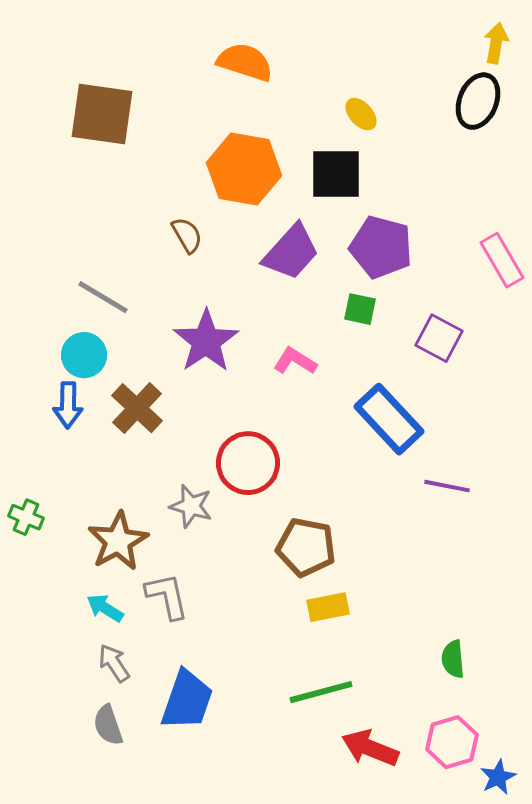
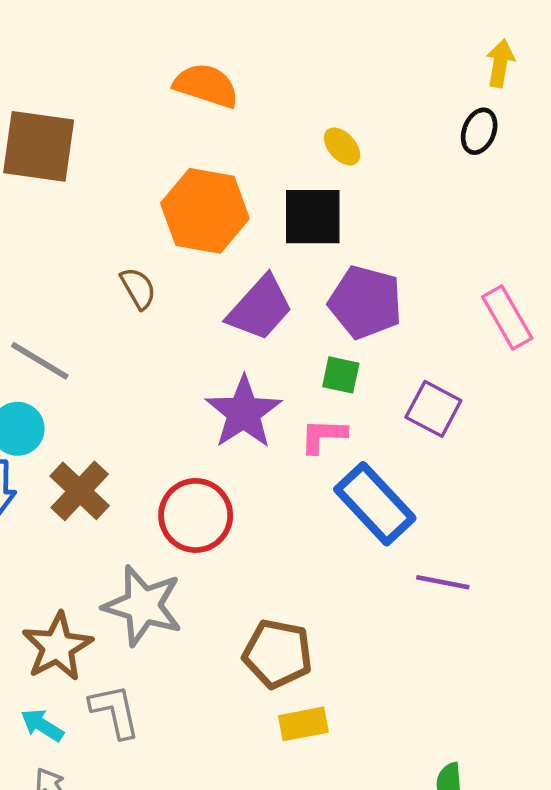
black ellipse: (478, 101) -> (479, 131), size x0.7
purple star: (206, 341) -> (244, 412), moved
pink L-shape: (295, 361) -> (323, 436), moved, turned -30
red circle: (248, 463) -> (196, 515), moved
gray star: (191, 506) -> (143, 606), size x1.6

